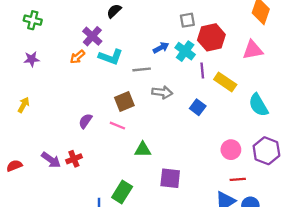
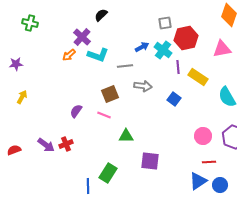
purple star: (32, 59) -> (16, 64), moved

